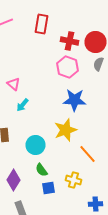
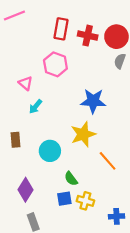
red rectangle: (42, 24) -> (61, 29), moved
pink hexagon: (68, 67) -> (55, 64), moved
green semicircle: (42, 170) -> (71, 179), moved
yellow cross: (74, 180) -> (85, 201), moved

